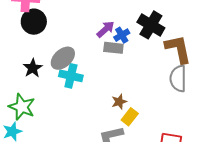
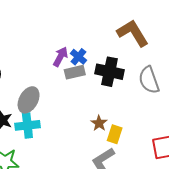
black cross: (151, 25) -> (109, 72), moved
brown L-shape: (178, 49) -> (133, 33), moved
cyan cross: (71, 76) -> (27, 125), moved

